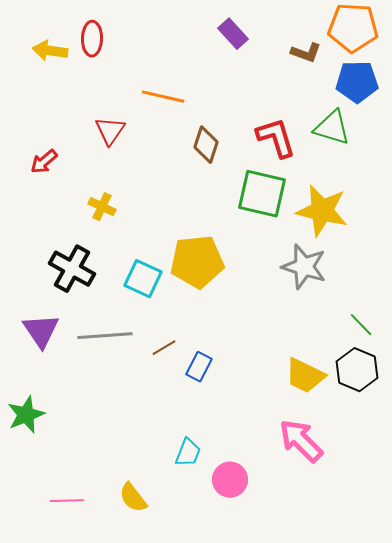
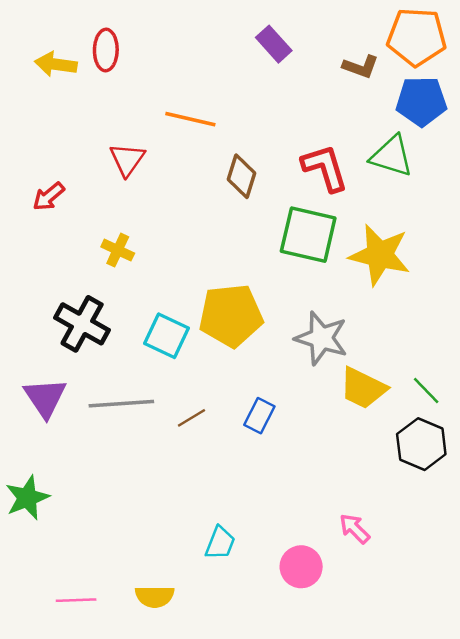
gray star: (304, 267) -> (321, 338), moved
blue rectangle: (199, 367) -> (259, 416), moved
yellow trapezoid: (305, 376) -> (363, 388), moved
pink arrow: (301, 441) -> (355, 529), size x0.6
pink circle: (230, 480) -> (301, 567), moved
yellow semicircle: (133, 498) -> (155, 597), turned -52

